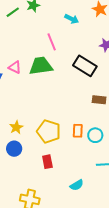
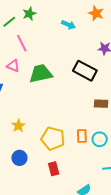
pink line: (52, 42) -> (22, 43), moved
pink triangle: (15, 67) -> (13, 66), moved
yellow star: (16, 127) -> (18, 126), moved

